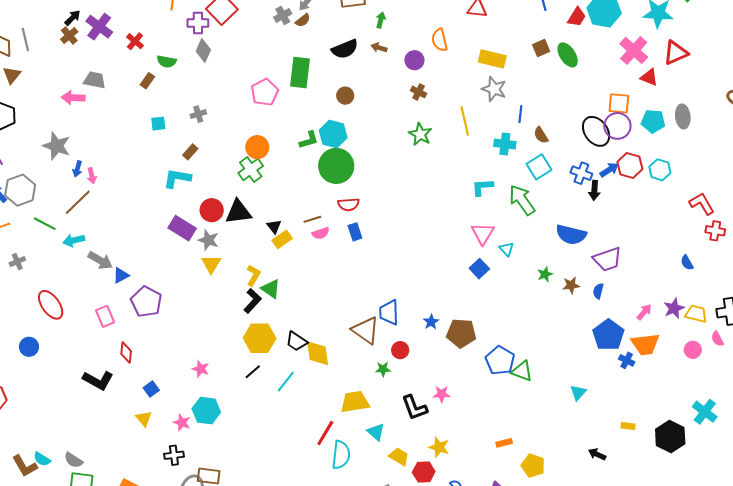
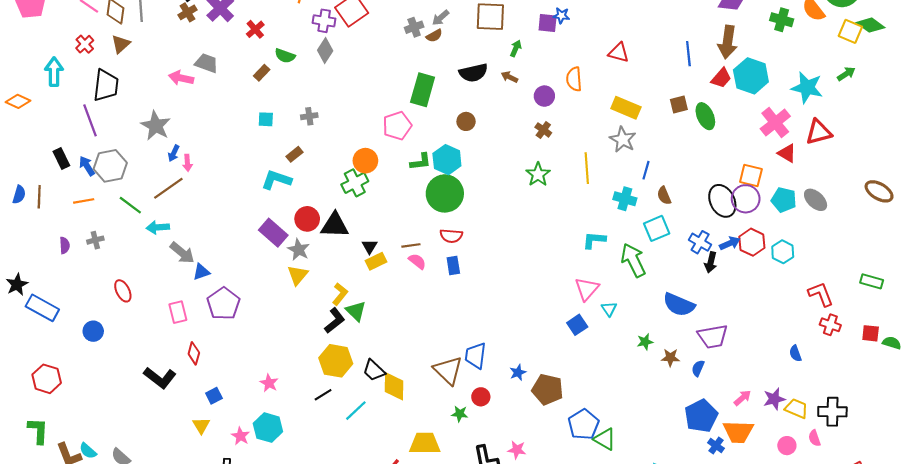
pink pentagon: (265, 92) -> (397, 126), moved
gray ellipse: (683, 116) -> (816, 200), turned -50
pink semicircle: (321, 233) -> (417, 261), turned -132
red ellipse: (51, 305) -> (123, 291), size x0.7

